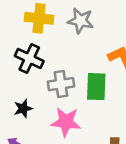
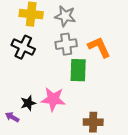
gray cross: (61, 84) -> (66, 44), moved
black star: (23, 108) -> (28, 103), moved

